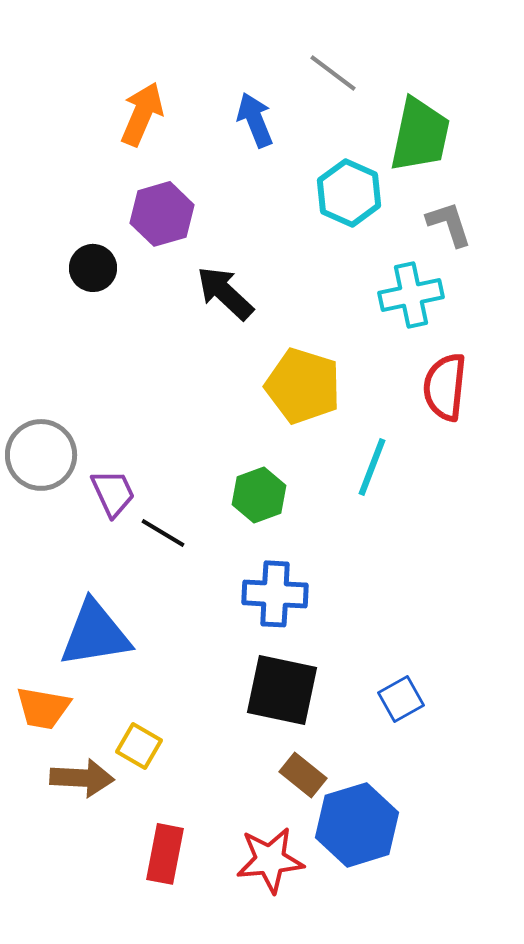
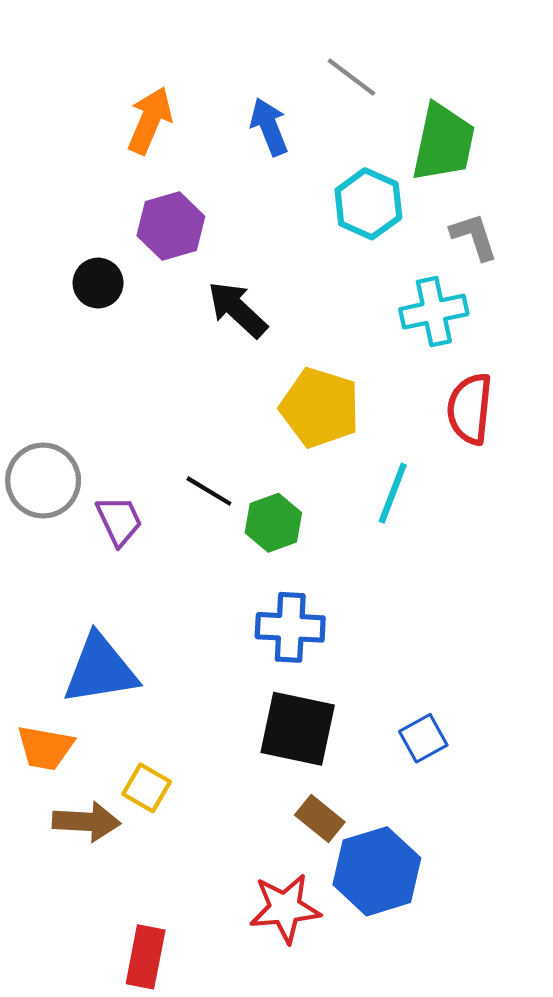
black line: (163, 533) -> (209, 491), moved
red rectangle: (165, 854) -> (146, 957), moved

